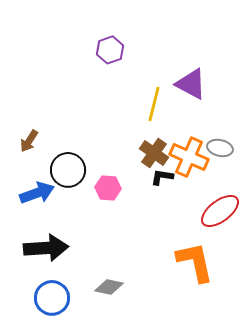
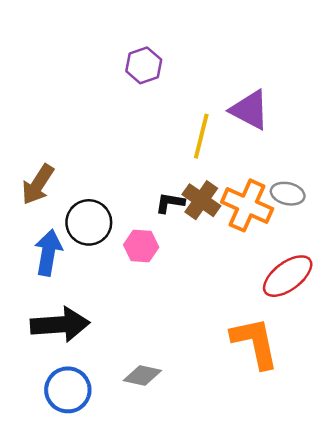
brown arrow: (29, 141) -> (38, 184), size x1.4
black L-shape: (162, 177) -> (170, 203), moved
blue arrow: (37, 193) -> (48, 253), turned -60

